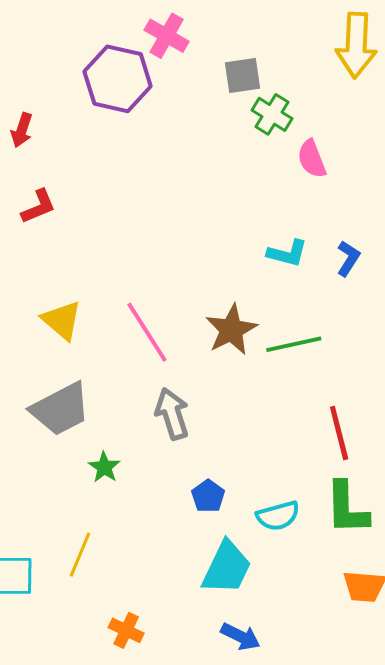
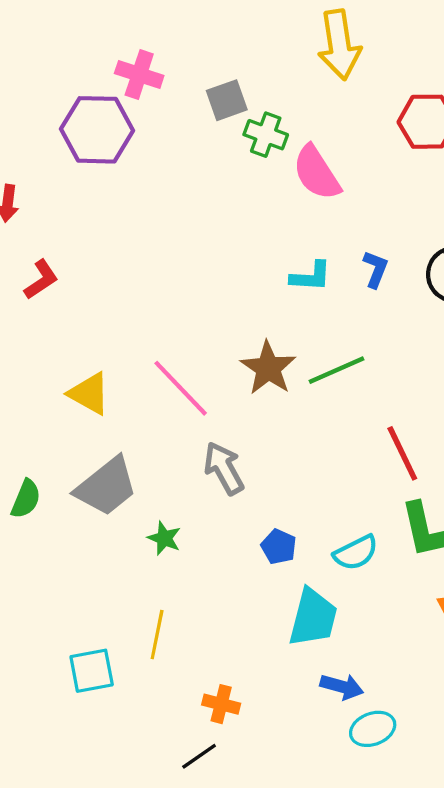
pink semicircle: (312, 159) -> (317, 173), size x1.4

